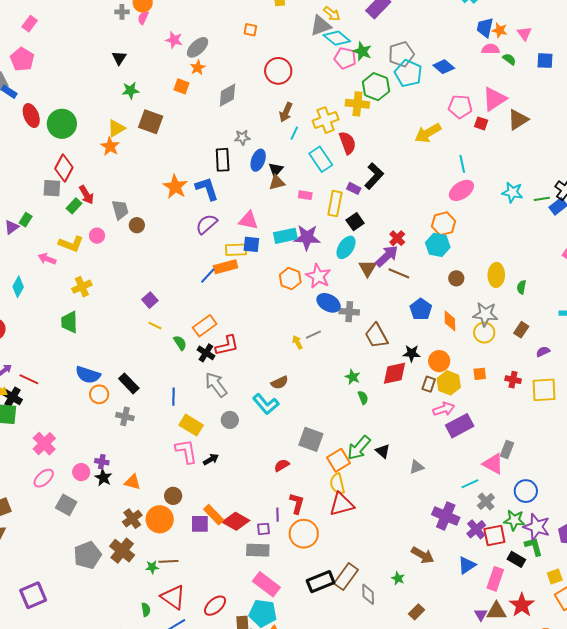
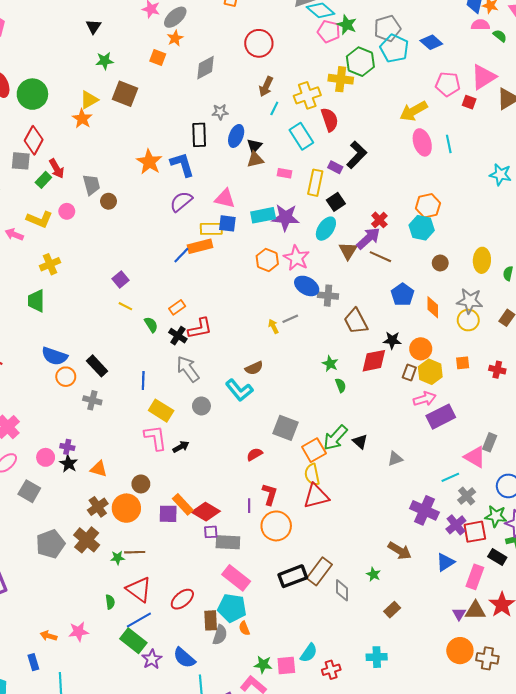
pink ellipse: (461, 190) -> (422, 142), moved, turned -75
orange rectangle: (205, 326) -> (177, 307), size x0.7
purple square: (264, 529) -> (211, 532), moved

